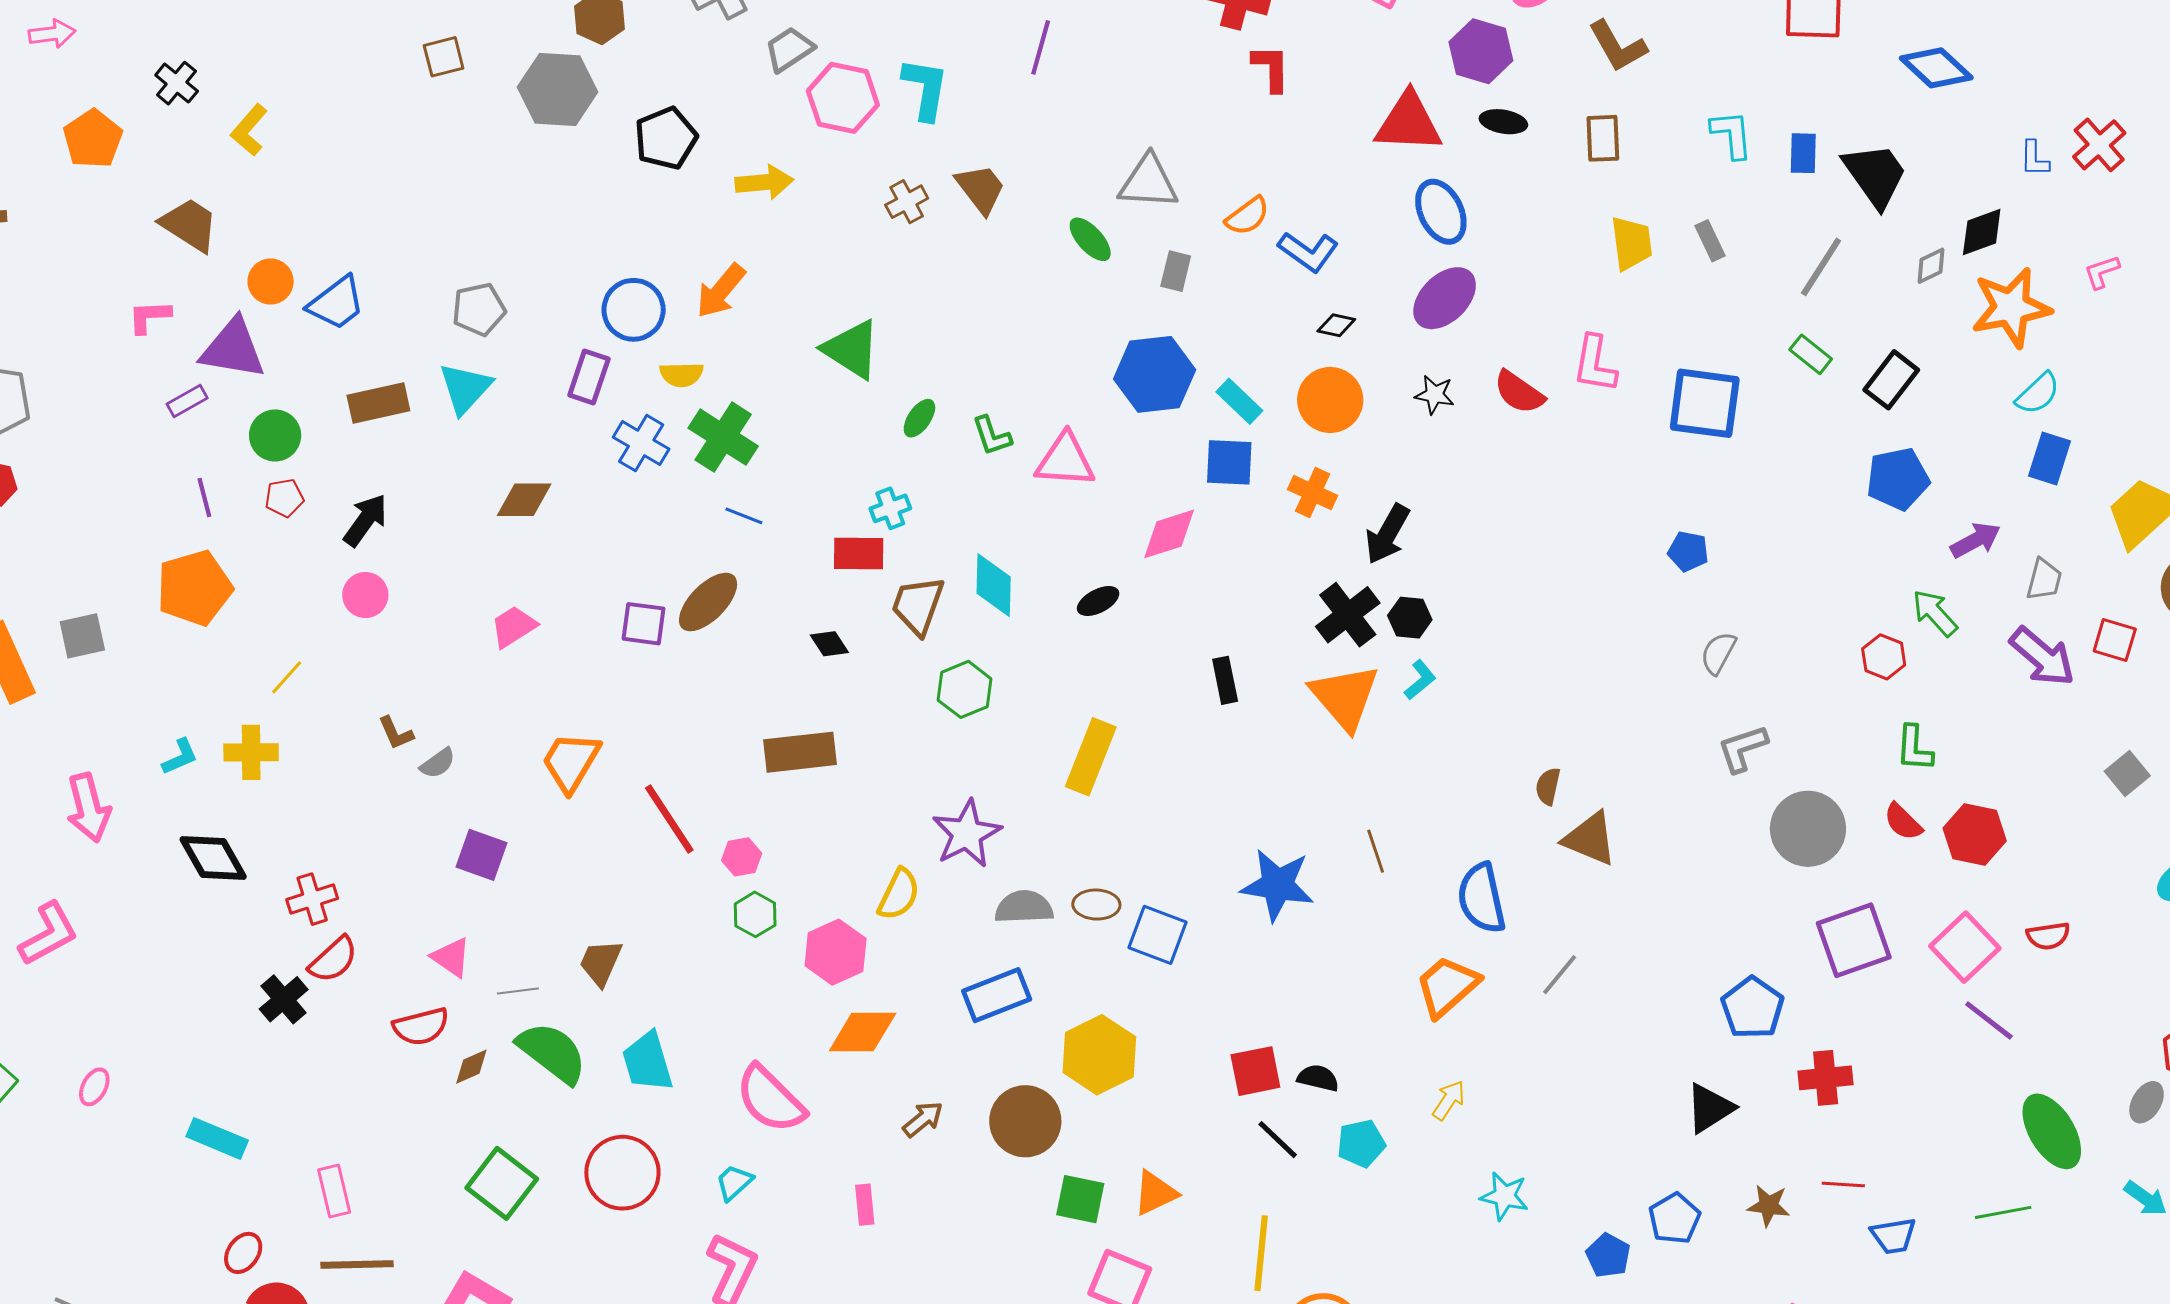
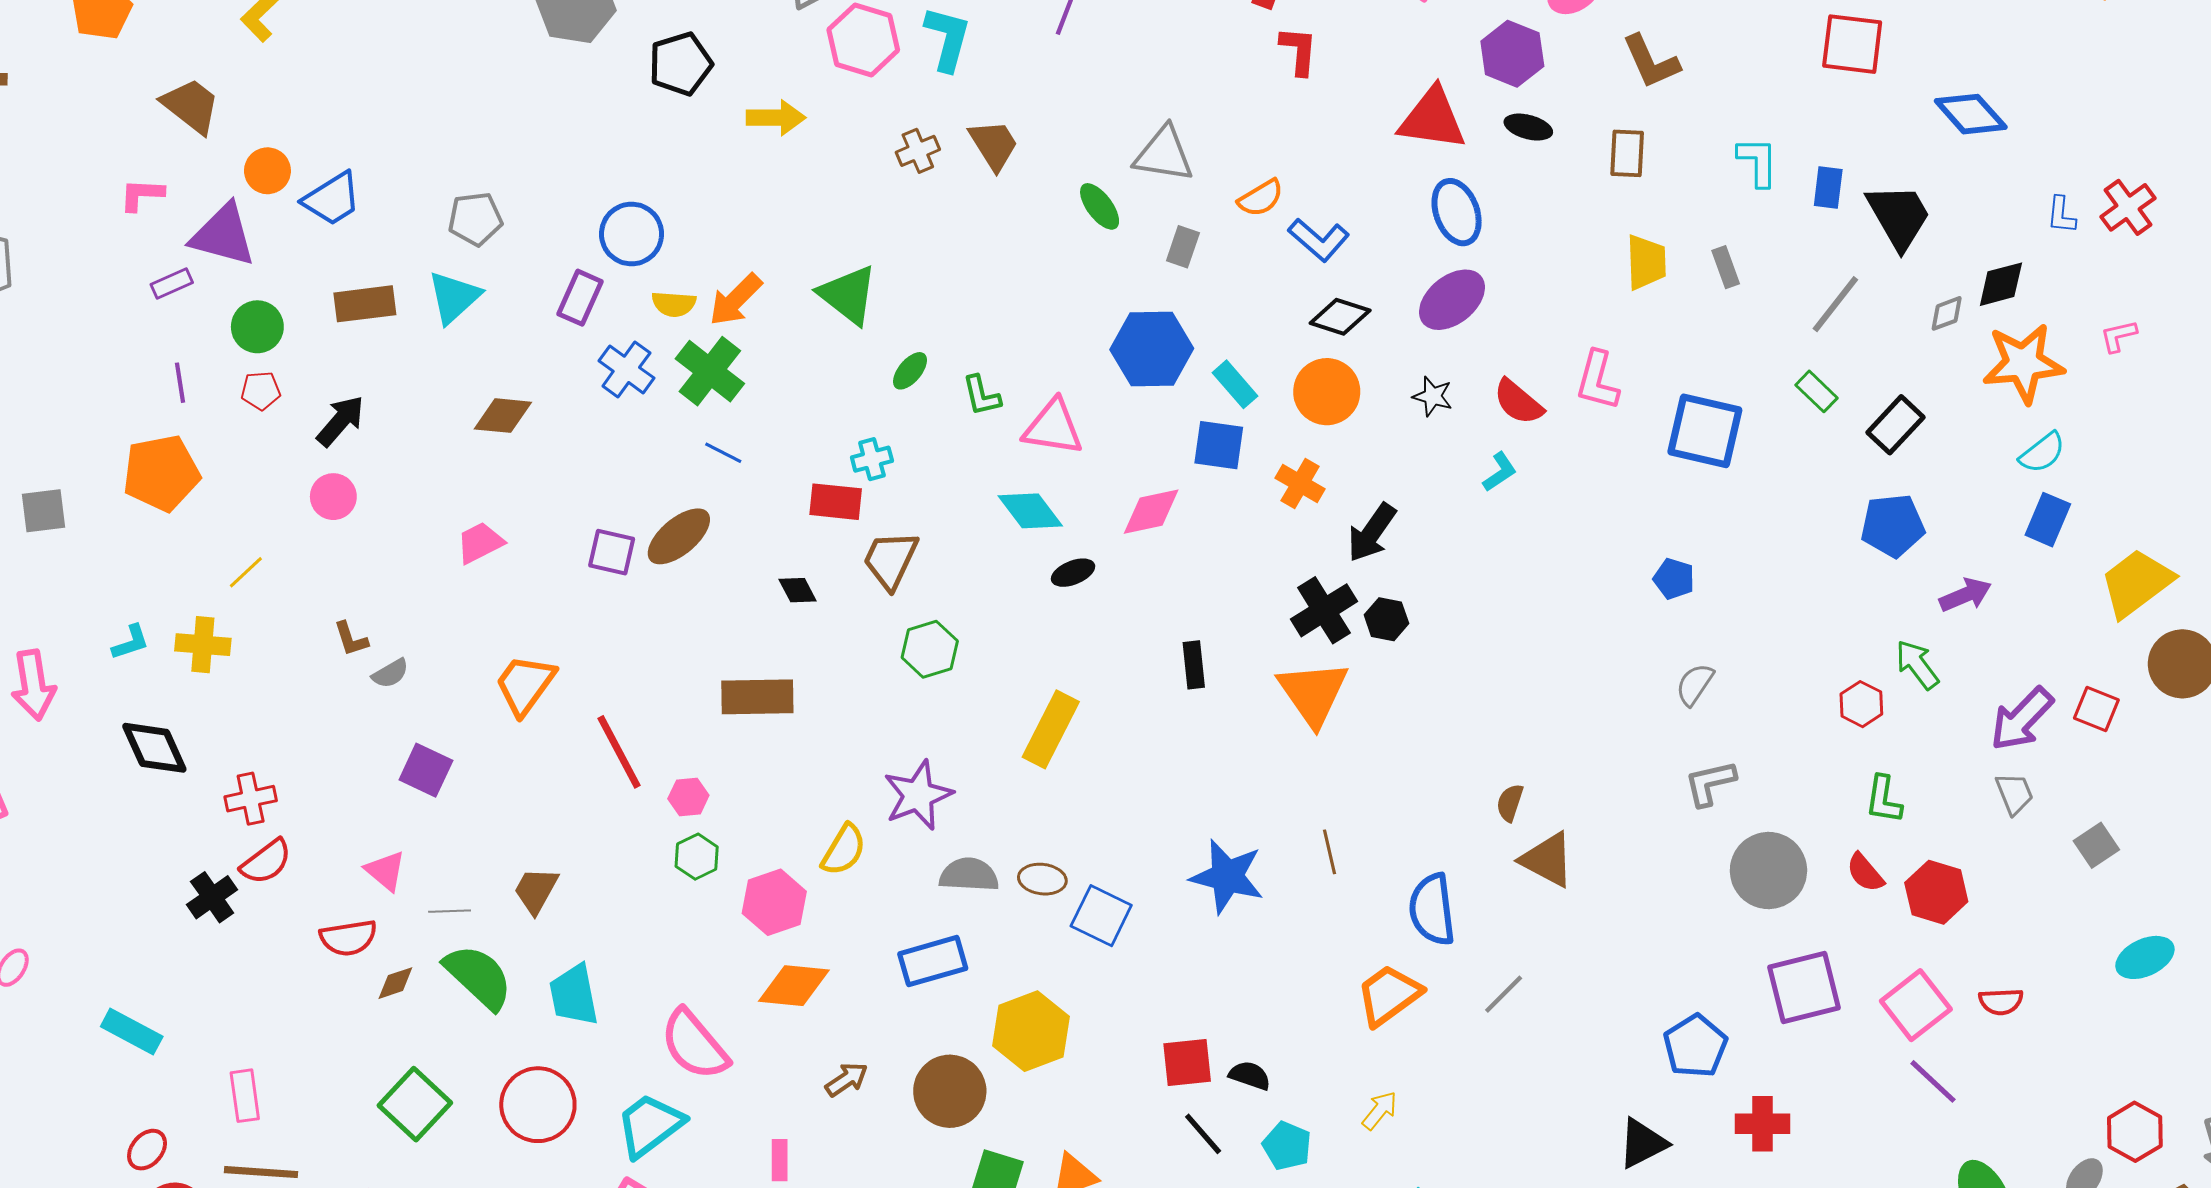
orange arrow: (721, 291) -> (736, 300), moved
black diamond: (1336, 325) -> (1340, 317), size x1.5
gray trapezoid: (2044, 580) -> (2014, 794), moved, turned -42
cyan diamond: (994, 585) -> (1030, 511), moved, turned -44
purple arrow: (2042, 657) -> (2022, 719), turned 88
cyan L-shape: (1420, 680) -> (1500, 472), moved
cyan pentagon: (1361, 1143) -> (1287, 1146), turned 30
cyan trapezoid: (734, 1182) -> (650, 1125), size x1.8

